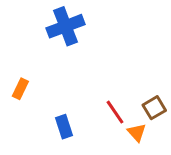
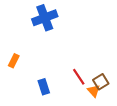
brown square: (154, 108) -> (101, 82), moved

